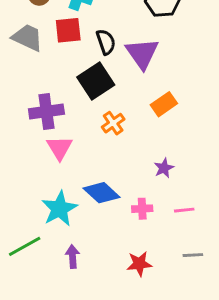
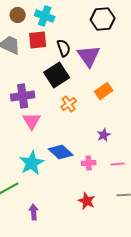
purple arrow: (73, 257) -> (34, 212), moved
red star: (139, 264) -> (87, 201), turned 30

